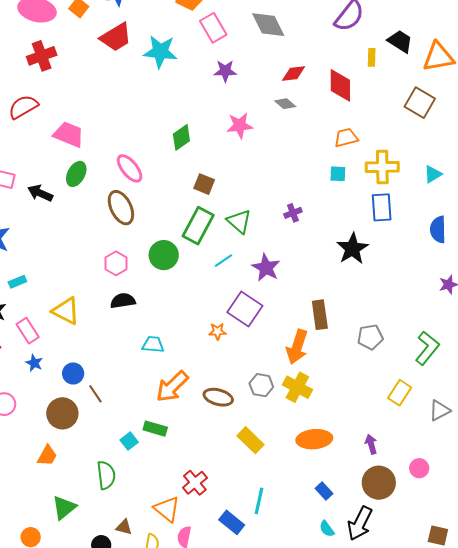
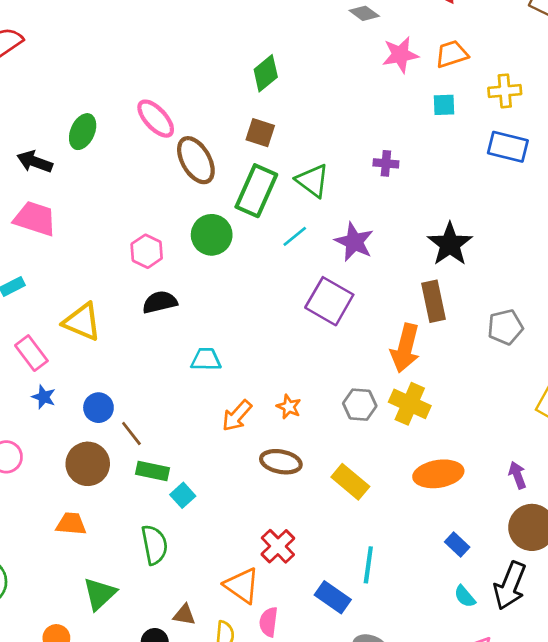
pink star: (240, 125) -> (400, 55), moved
pink trapezoid: (69, 134) -> (35, 219), moved
green diamond: (181, 137) -> (266, 73), moved
yellow cross: (382, 167) -> (505, 91), size x0.7
blue rectangle: (382, 207) -> (508, 147), turned -68
brown ellipse: (121, 208) -> (196, 160), moved
purple cross: (293, 213) -> (386, 163), turned 30
black star: (352, 249) -> (450, 244), moved
orange star: (217, 331) -> (289, 407), moved, turned 30
orange arrow: (172, 387) -> (237, 416), size x0.7
brown ellipse: (218, 397) -> (281, 462), moved
green rectangle: (155, 429) -> (152, 471), moved
orange trapezoid: (47, 456) -> (71, 524), turned -110

